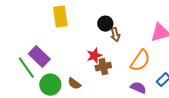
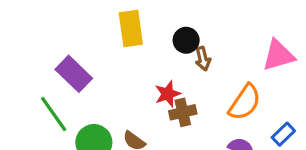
yellow rectangle: (60, 17) -> (131, 29), moved
purple rectangle: (39, 57) -> (74, 74), moved

